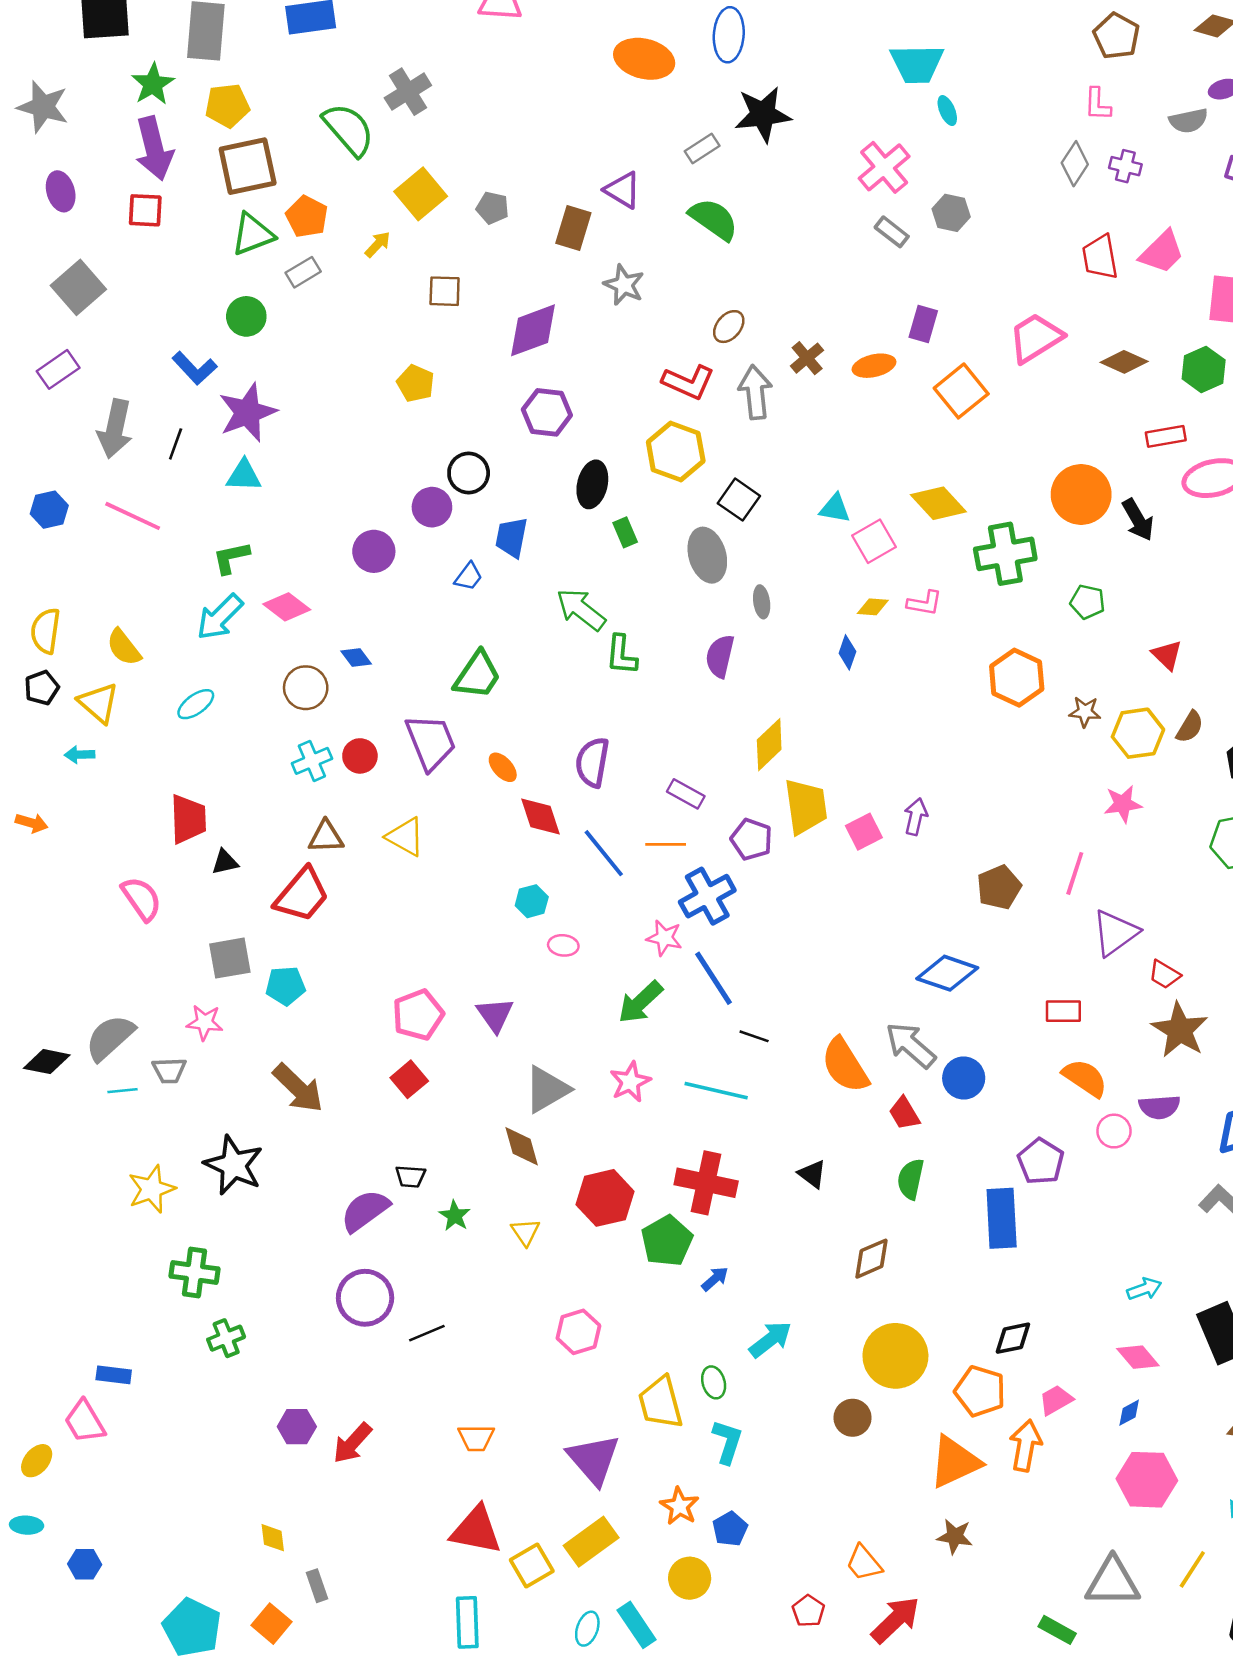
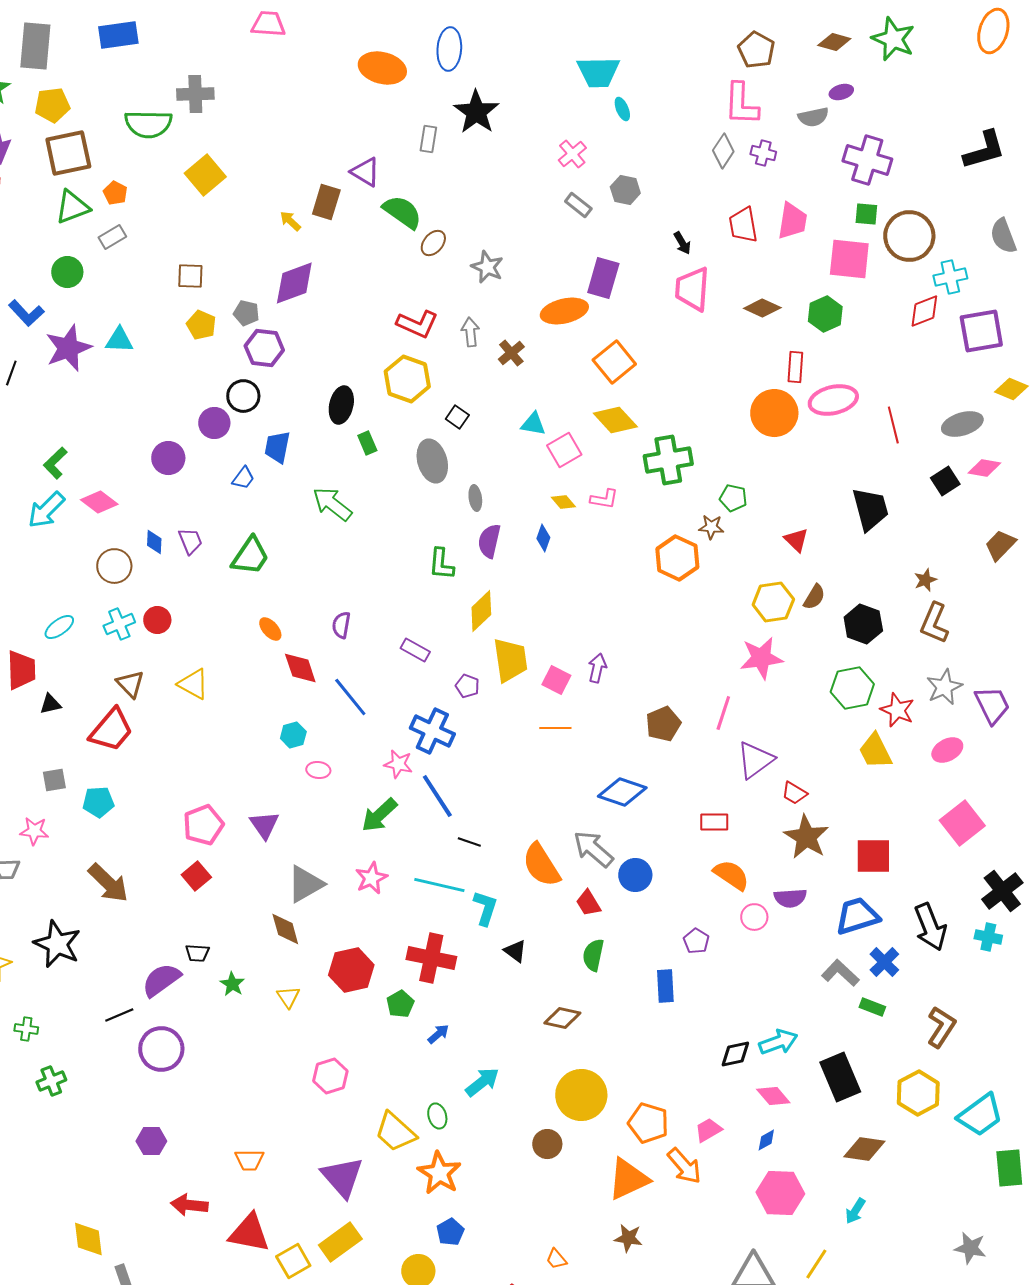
gray cross: (408, 92) -> (195, 94), turned 30
pink L-shape: (1098, 104) -> (741, 104), size x1.6
black star: (763, 114) -> (476, 112), turned -30
green semicircle: (349, 129) -> (148, 124), turned 132
gray rectangle: (702, 148) -> (428, 139), turned -48
pink cross: (884, 167) -> (572, 154), size x0.7
gray pentagon: (493, 208) -> (246, 313), moved
orange pentagon: (307, 217) -> (115, 193), size x0.7
green semicircle: (714, 219) -> (402, 212), moved
yellow arrow: (378, 244) -> (290, 221), moved, turned -90
pink trapezoid: (1162, 252) -> (792, 221), turned -36
gray star: (624, 285) -> (487, 267), moved
brown square: (445, 291) -> (190, 276), moved
purple rectangle: (923, 324) -> (603, 278), size x1.4
brown ellipse: (729, 327) -> (433, 243), moved
pink trapezoid: (1036, 338) -> (692, 289), turned -54
brown cross: (807, 358) -> (511, 353), moved
orange ellipse: (874, 366) -> (564, 311), size x1.4
orange square: (961, 391) -> (614, 362), moved
gray arrow: (755, 392) -> (470, 332), size x0.7
purple hexagon: (547, 412) -> (264, 348), moved
red rectangle: (1166, 436) -> (795, 367), turned -76
cyan triangle: (244, 476) -> (119, 340), moved
orange circle: (1081, 494) -> (774, 413), moved
black square: (739, 500) -> (457, 417), size x0.7
black arrow: (1138, 520) -> (682, 243), moved, size x0.7
green L-shape: (231, 558) -> (55, 463), turned -32
yellow diamond: (873, 607) -> (563, 502), turned 45
green L-shape: (621, 655) -> (441, 564), moved
purple semicircle: (720, 656) -> (489, 541), moved
blue diamond: (356, 657) -> (154, 542), turned 40
cyan ellipse: (196, 704) -> (59, 627), moved
brown star: (1085, 712) -> (711, 527), moved
purple trapezoid: (431, 742) -> (190, 541), moved, size x0.6
purple semicircle: (592, 762) -> (341, 625), size x0.7
pink star: (1123, 804) -> (761, 658), size x1.4
pink square: (864, 832) -> (556, 680), turned -36
brown triangle: (326, 837) -> (130, 684), turned 48
purple pentagon: (751, 839) -> (467, 686), size x0.7
orange line: (666, 844) -> (555, 728), moved
blue cross: (707, 896) -> (432, 731), turned -36
gray square: (230, 958) -> (54, 780), size x0.7
purple pentagon: (1041, 1161) -> (696, 941), size x0.7
blue rectangle: (1002, 1218) -> (665, 986), size x0.7
green pentagon: (667, 1241) -> (400, 1004), size x0.7
brown diamond: (871, 1259) -> (562, 1018), turned 36
green cross: (195, 1273) -> (26, 1029), size x0.6
cyan arrow: (1144, 1289) -> (778, 1042), size x1.4
black line: (427, 1333) -> (119, 1015), moved
black diamond: (1013, 1338) -> (735, 1054), moved
yellow trapezoid: (661, 1403) -> (395, 1132), turned -33
purple hexagon: (297, 1427) -> (151, 1141), moved
cyan L-shape: (727, 1442) -> (485, 908), moved
red arrow: (352, 1443) -> (189, 1205), moved, turned 54
orange arrow: (1026, 1446) -> (684, 1166), turned 129
orange star: (679, 1506) -> (439, 1173), moved, size x1.4
yellow diamond: (273, 1538) -> (88, 1239), size x1.5
orange trapezoid: (864, 1563) -> (556, 1259), size x0.7

